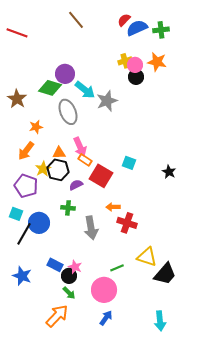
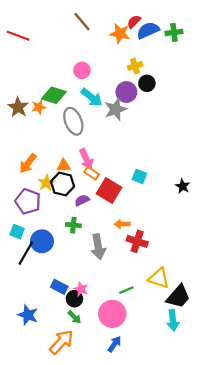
orange star: (157, 62) -> (120, 34), moved
pink circle: (135, 65) -> (82, 70), moved
purple circle: (65, 74) -> (126, 92), moved
orange star: (36, 127) -> (39, 107), moved
blue star: (22, 276) -> (28, 315), moved
cyan arrow: (160, 321) -> (173, 320), moved

